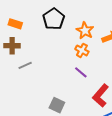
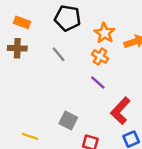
black pentagon: (54, 19) -> (68, 18), turned -30
gray line: (25, 65) -> (59, 54), moved, turned 72

